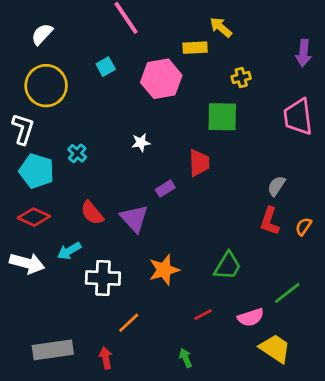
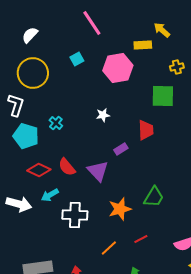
red diamond: (34, 217) -> (39, 170), moved
green trapezoid: (228, 266) -> (154, 197), moved
red line: (203, 315) -> (141, 239), moved
orange line: (129, 323) -> (109, 248), moved

